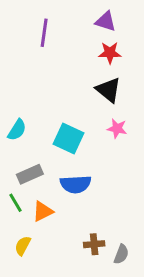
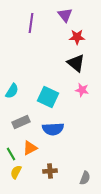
purple triangle: (106, 21) -> (65, 15), moved, turned 35
green line: (16, 203) -> (11, 154), moved
brown cross: (94, 244) -> (50, 171), moved

